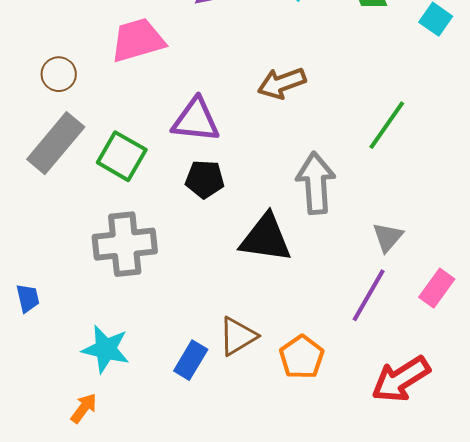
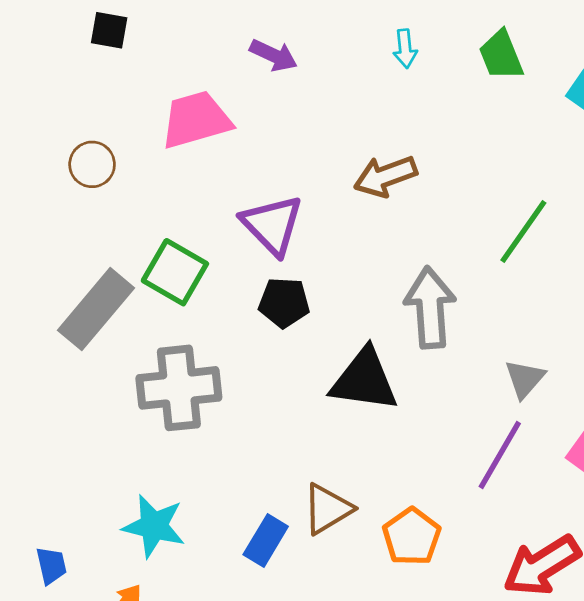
purple triangle: (196, 120) -> (272, 225), turned 40
gray rectangle: (56, 143) -> (96, 309), moved
blue trapezoid: (28, 298) -> (51, 565), moved

